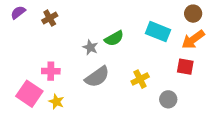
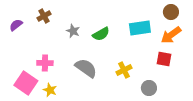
purple semicircle: (18, 12) -> (16, 25), moved
cyan rectangle: (158, 32) -> (140, 28), turned -30
gray star: (90, 47) -> (73, 31), moved
gray semicircle: (97, 77) -> (86, 68), turned -110

